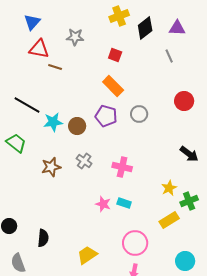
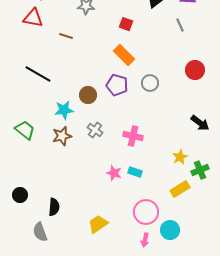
red triangle: (39, 49) -> (33, 18), moved
cyan star: (53, 122) -> (64, 110), moved
green trapezoid: (16, 143) -> (25, 130), moved
cyan circle: (185, 261) -> (170, 230), moved
gray semicircle: (18, 263) -> (40, 232), moved

